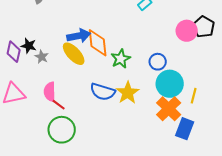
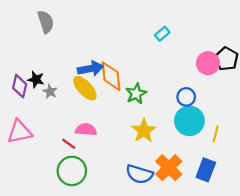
blue circle: (158, 62) -> (186, 97), moved
pink semicircle: (50, 92) -> (86, 130), moved, turned 96
blue semicircle: (103, 92) -> (139, 174), moved
orange cross: (169, 109) -> (169, 168), moved

